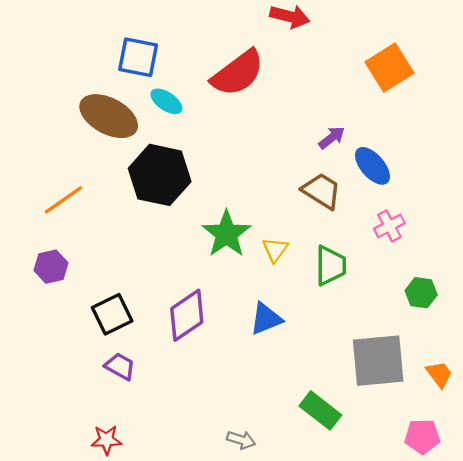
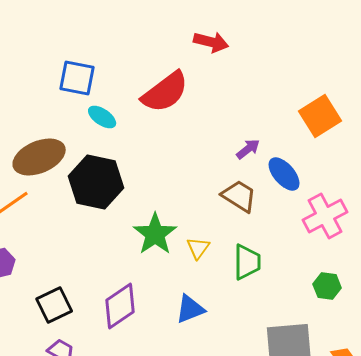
orange square: (389, 67) -> (320, 116), moved
brown ellipse: (109, 116) -> (39, 157), moved, turned -51
pink cross: (389, 226) -> (325, 216), moved, size x1.6

